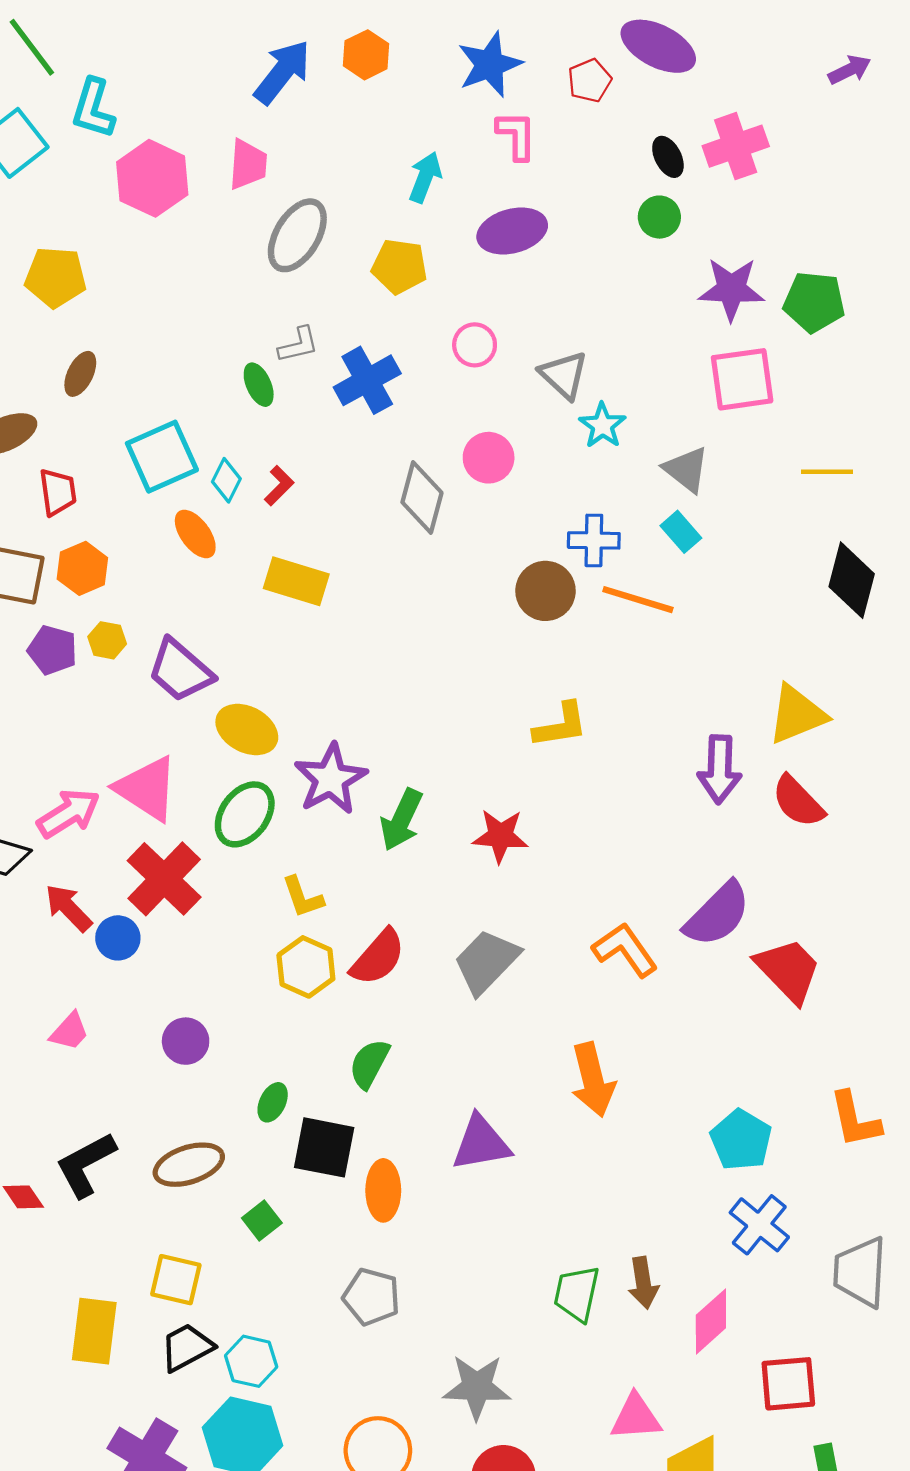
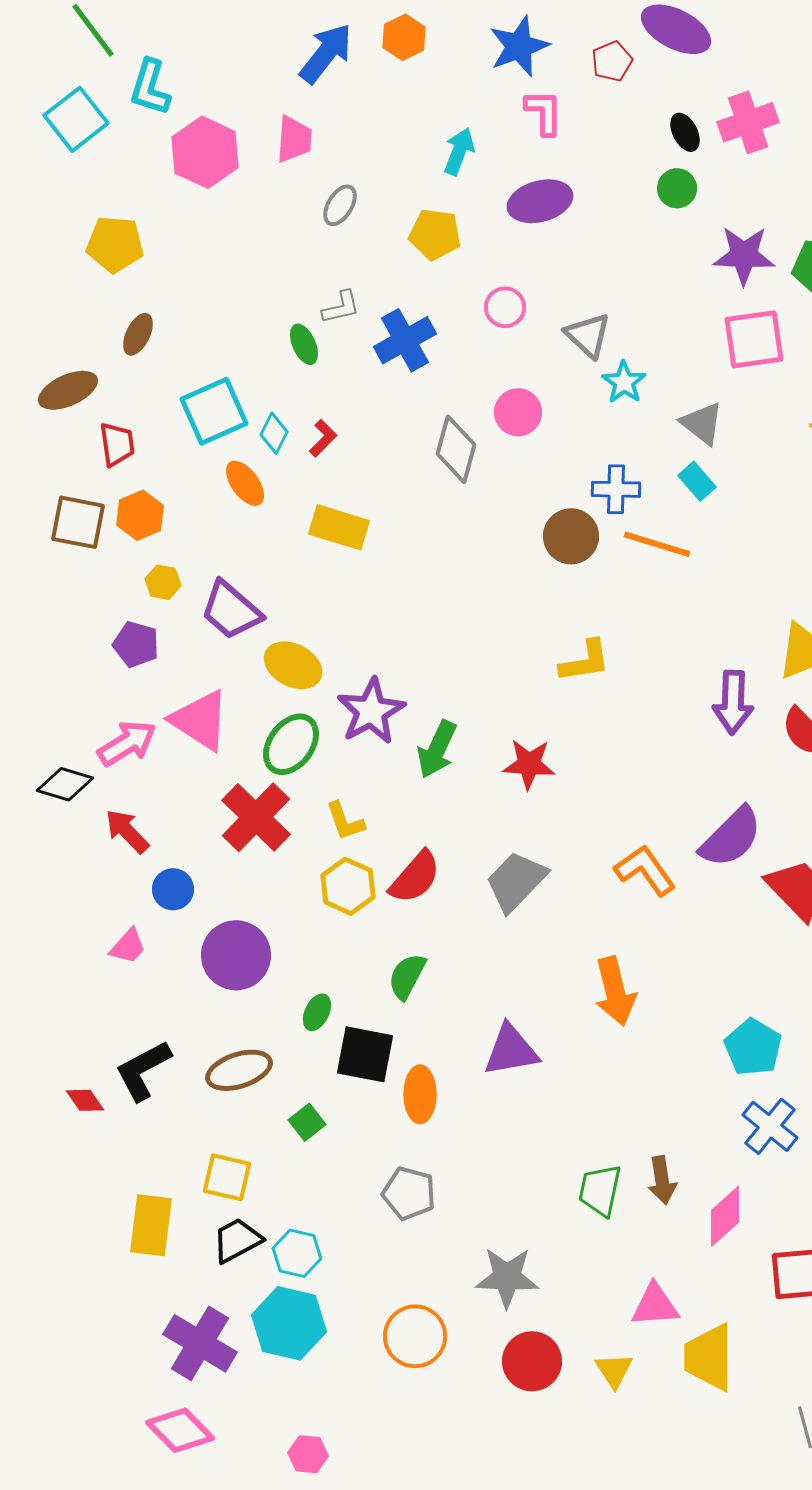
gray ellipse: (297, 235) -> (340, 205), size x0.6
purple pentagon: (52, 650) -> (136, 644), moved
red cross: (164, 879) -> (256, 817), moved
blue circle: (118, 938) -> (173, 889), moved
purple circle: (186, 1041) -> (236, 955), size x1.6

